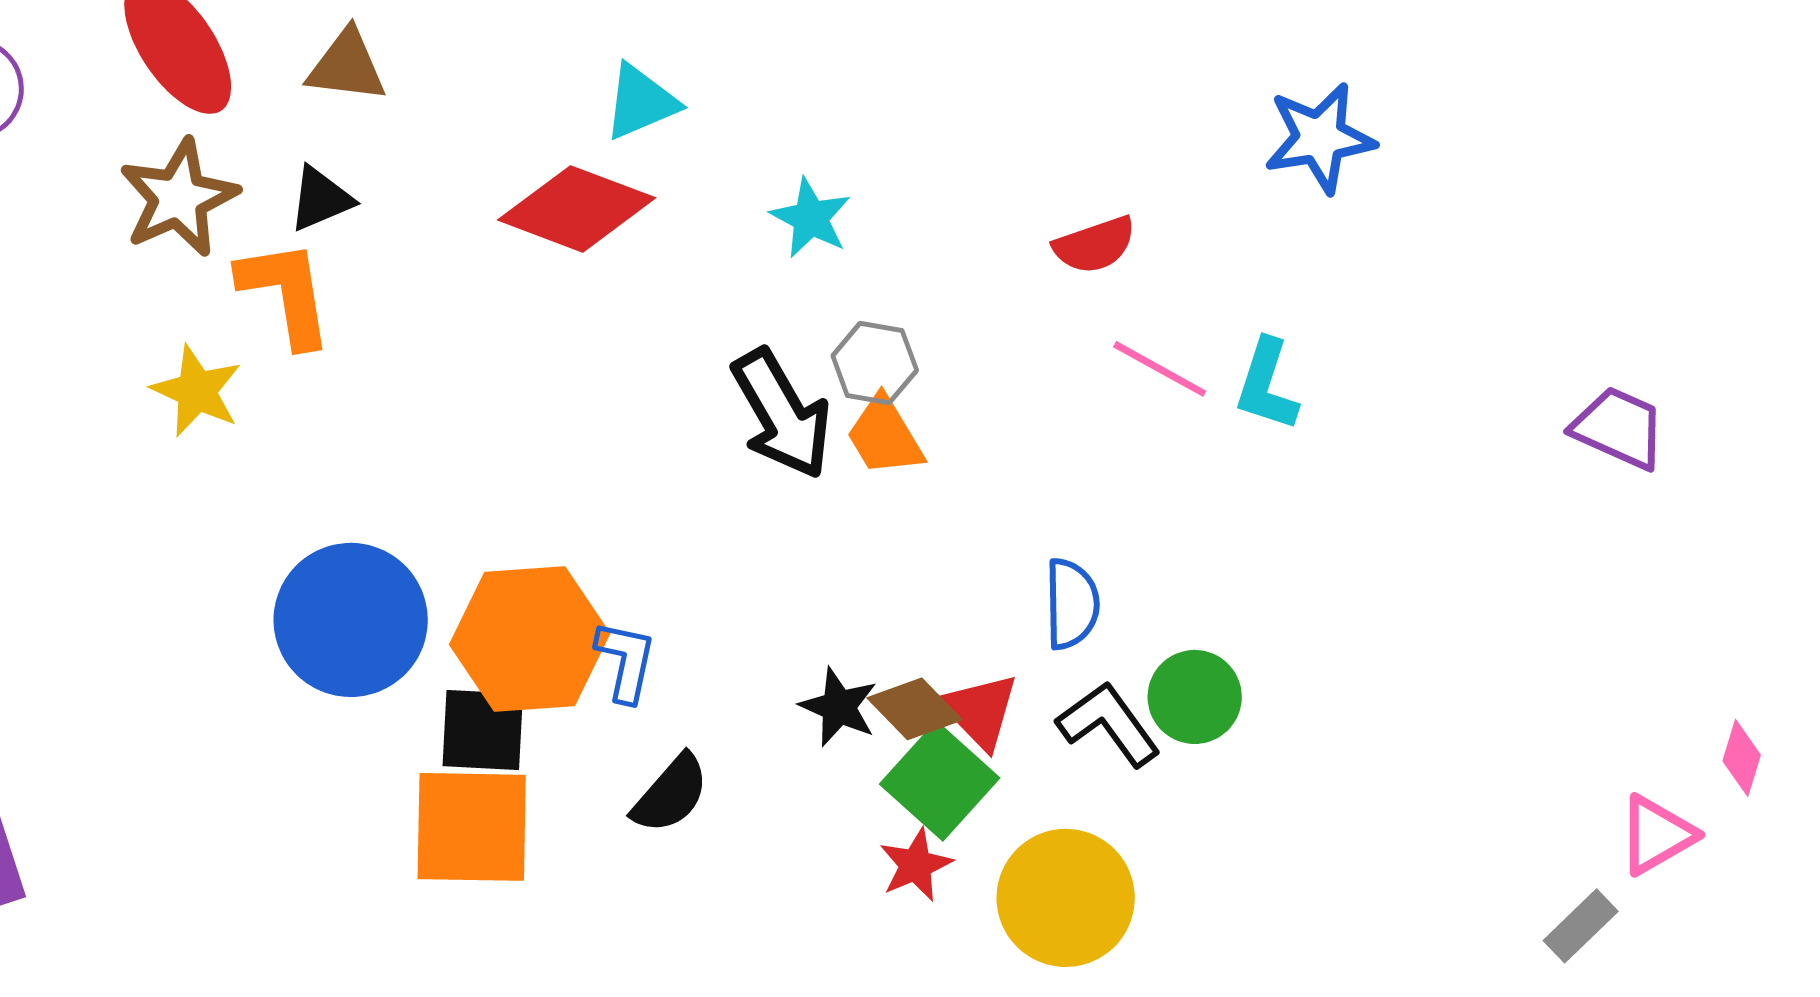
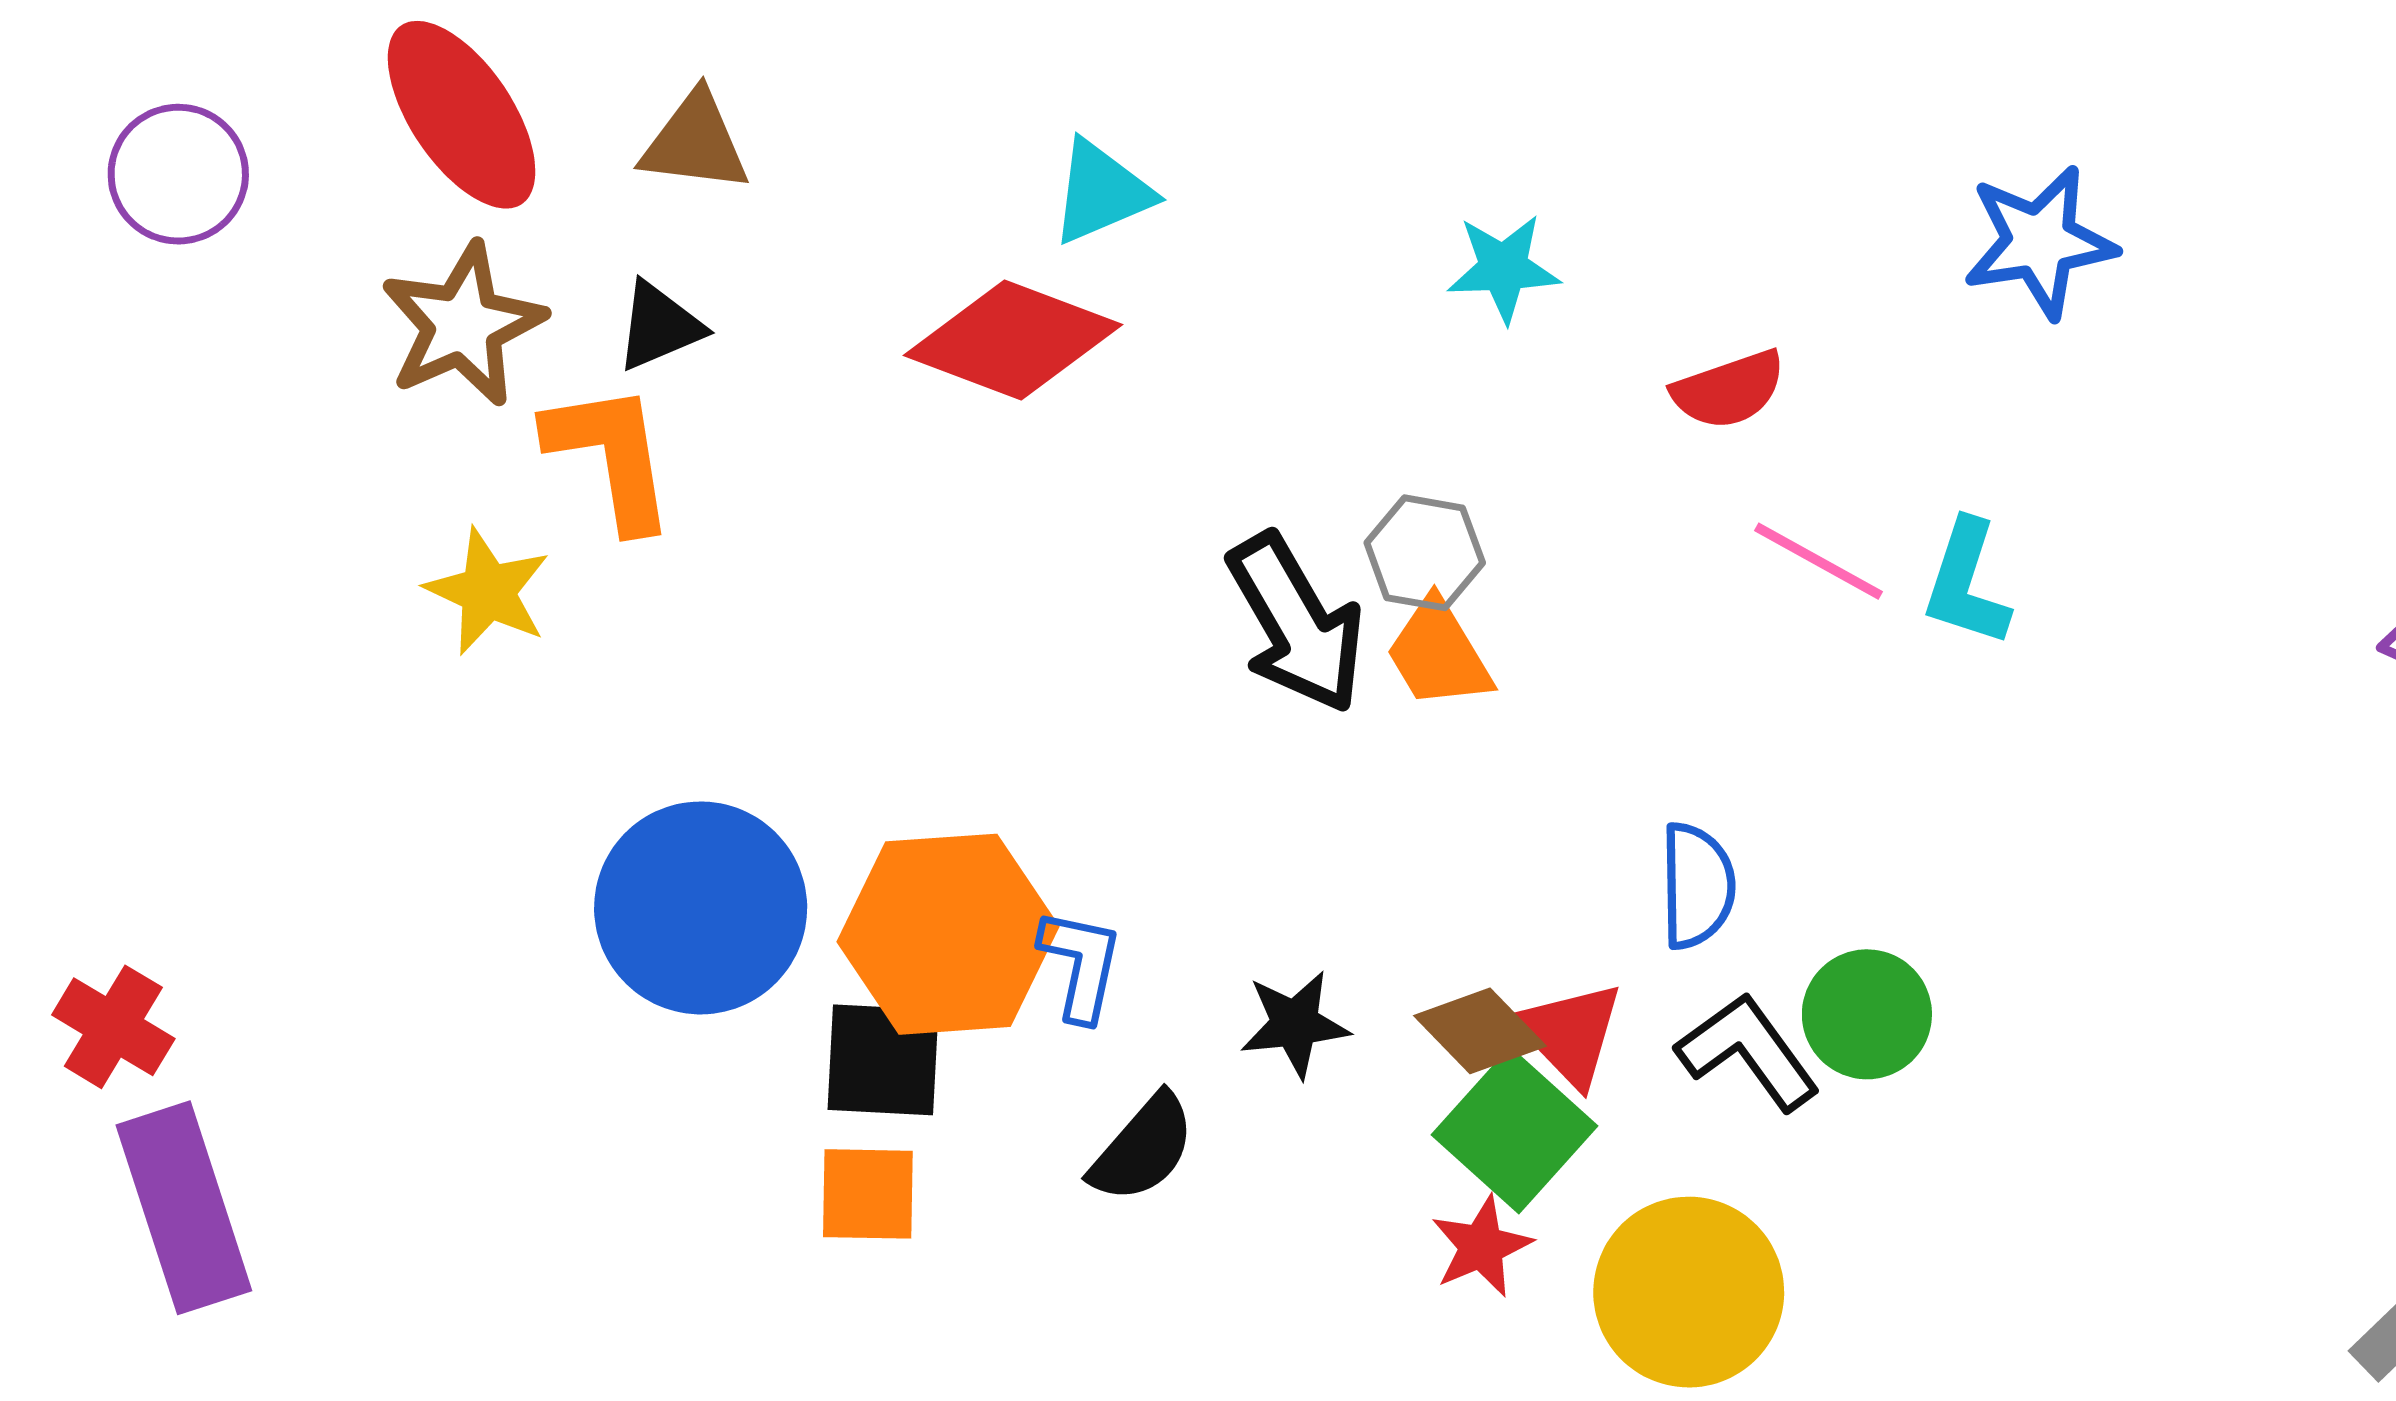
cyan star: (811, 218) -> (1504, 268), moved, turned -30
black star: (839, 707) -> (1295, 1024), moved, turned -30
orange square: (472, 827) -> (868, 1194), size x0.6

